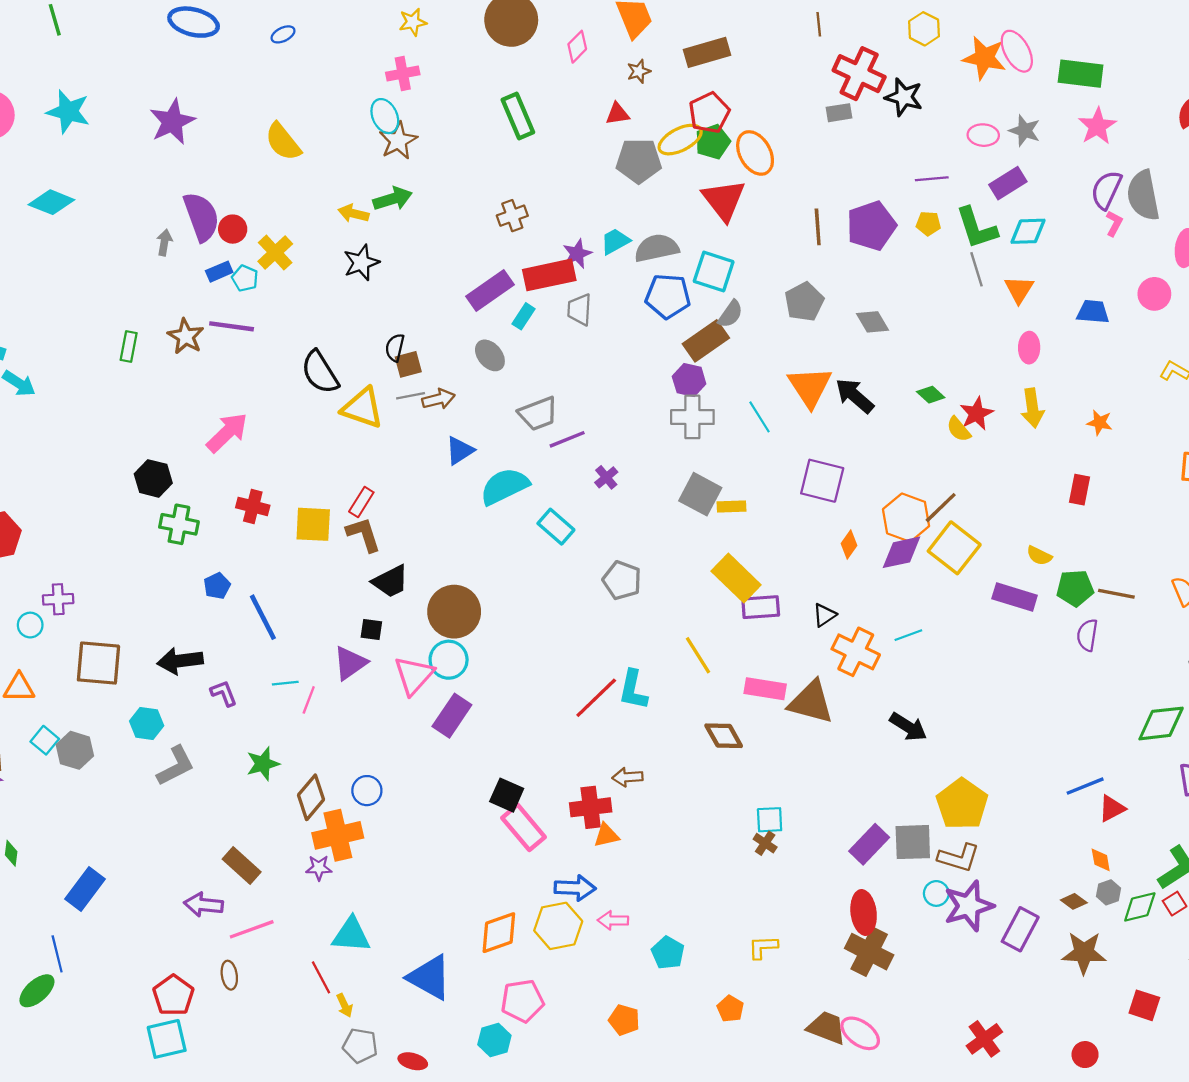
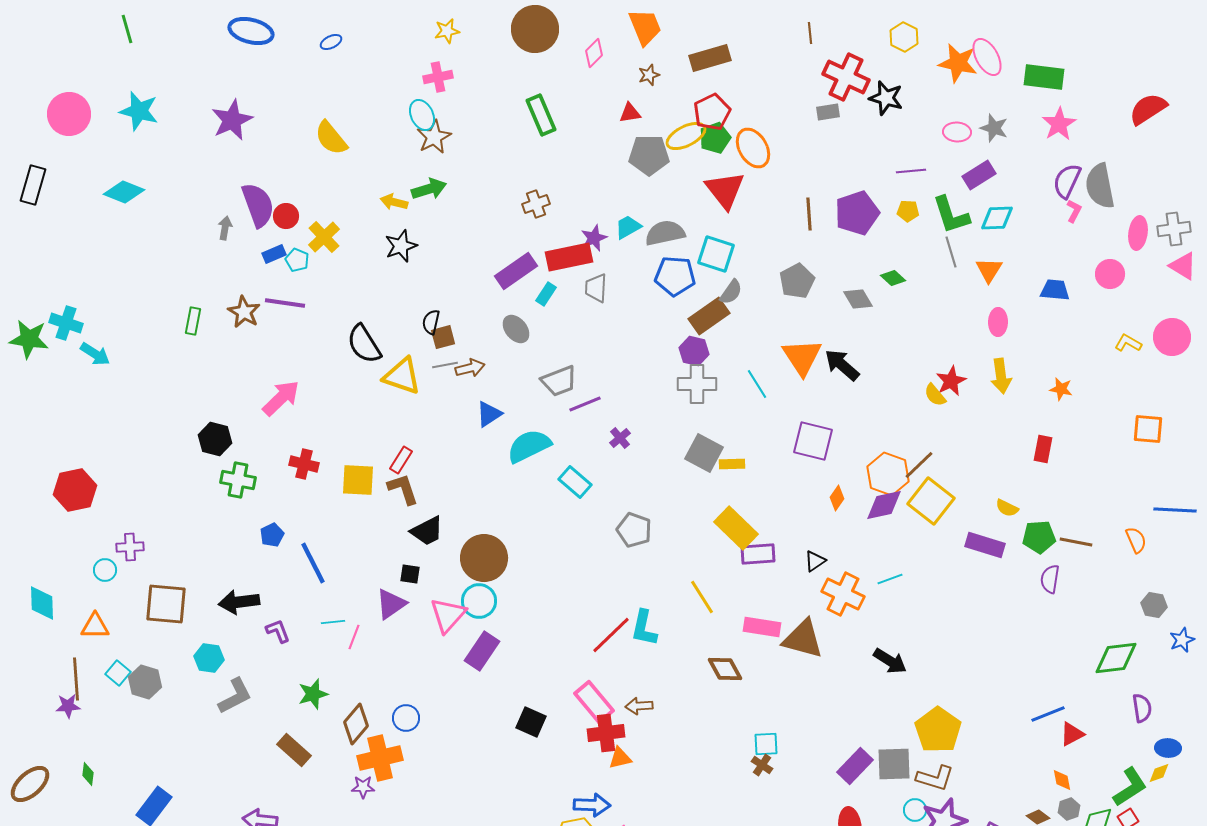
green diamond: (931, 395) -> (893, 278), moved
pink rectangle: (524, 827) -> (594, 702), moved
brown rectangle: (242, 866) -> (294, 750), moved

